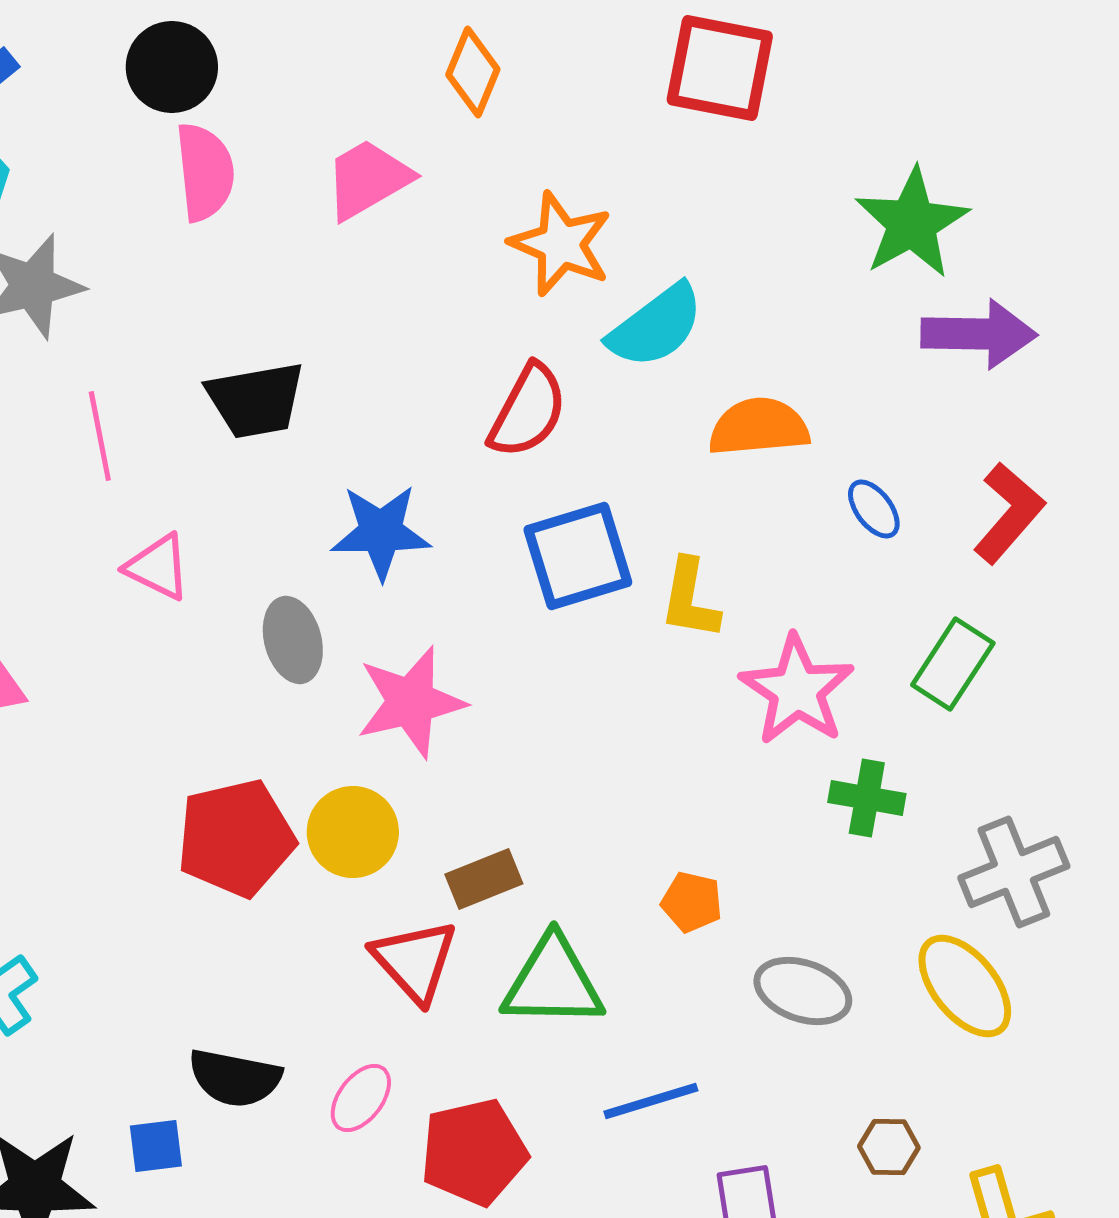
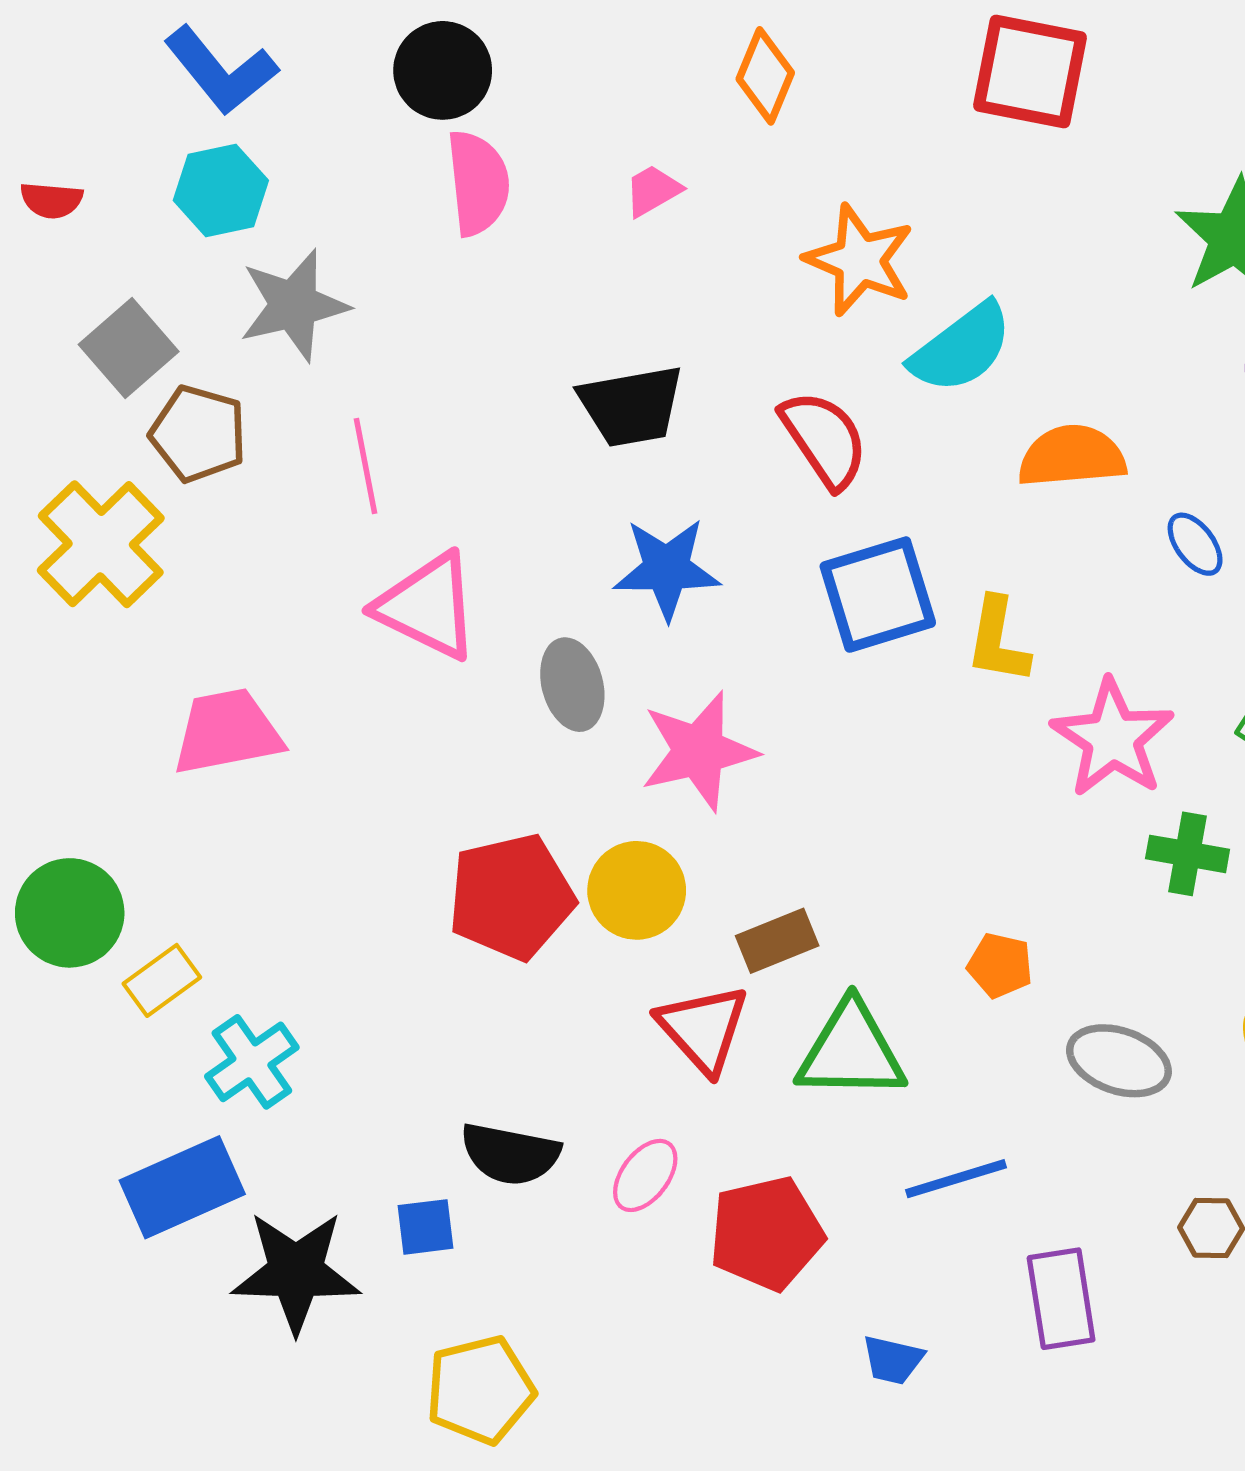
pink trapezoid: (368, 179) -> (653, 190), size x0.6
black trapezoid: (256, 400) -> (631, 406), moved
red semicircle: (528, 411) -> (824, 439), turned -62
pink triangle: (158, 567) -> (428, 606), size x1.5

